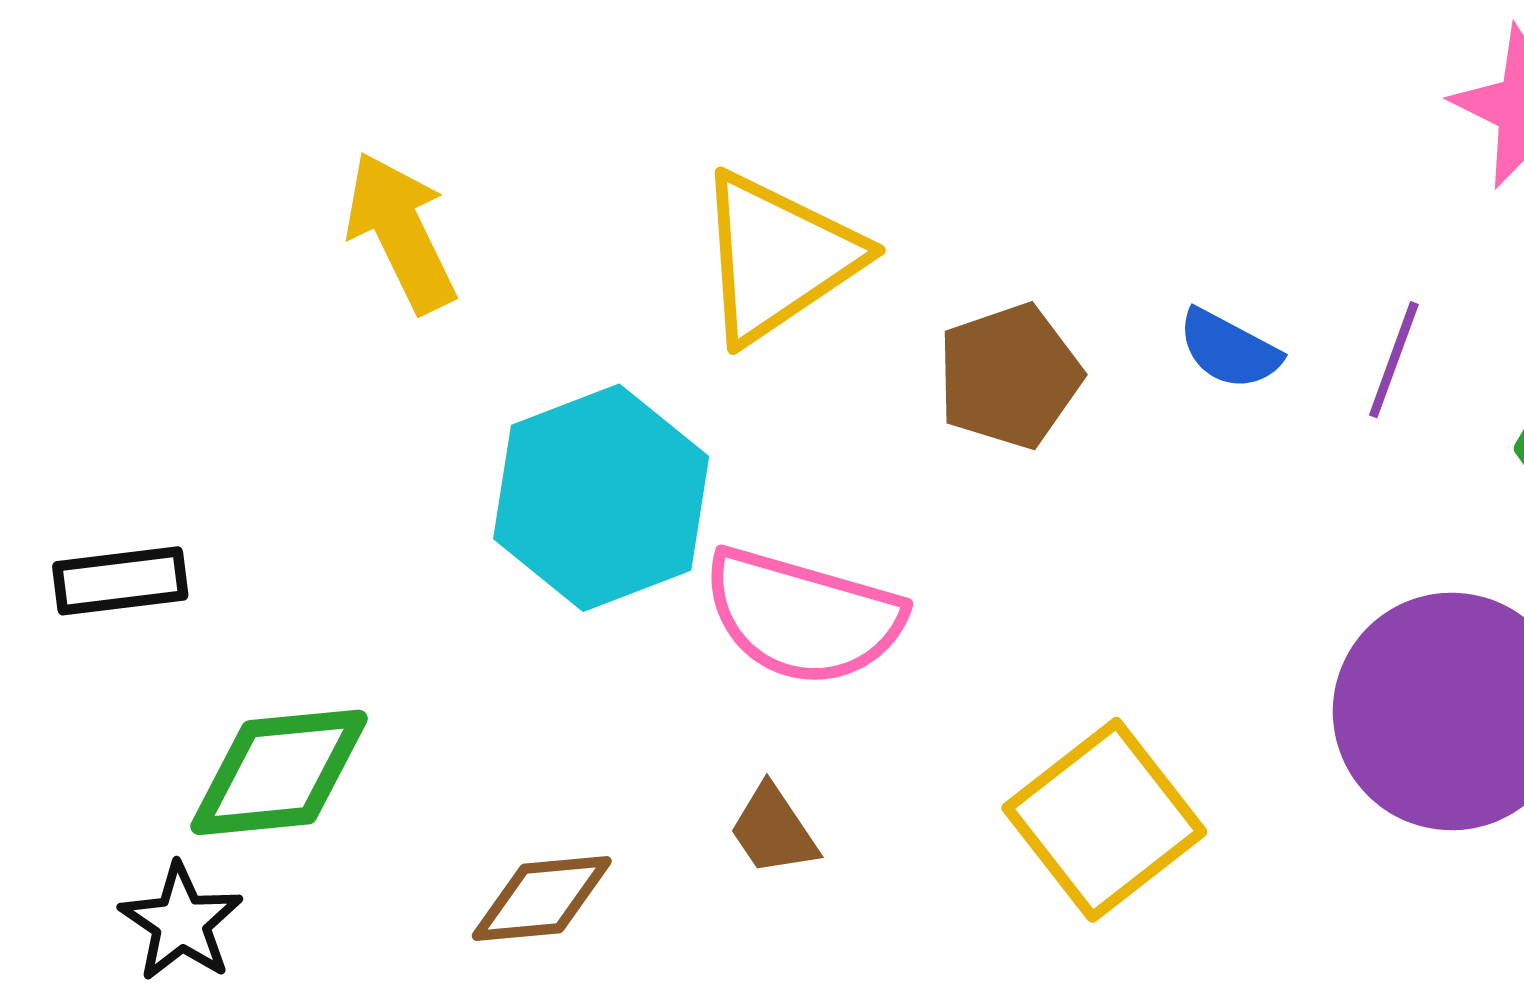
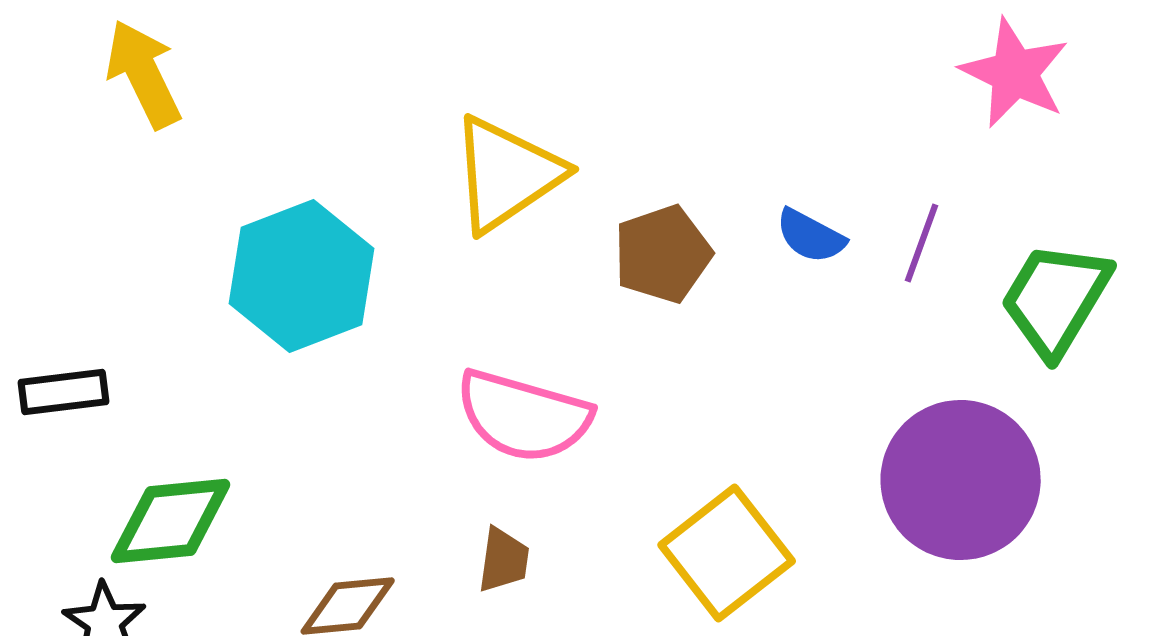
yellow arrow: (401, 232) -> (144, 74), moved
cyan hexagon: (601, 498) -> (302, 276), moved
brown trapezoid: (773, 830) -> (504, 560), turned -138

